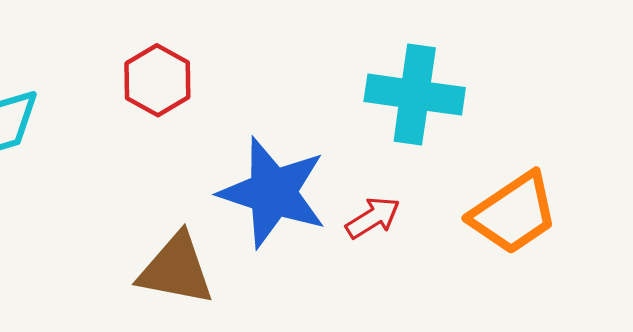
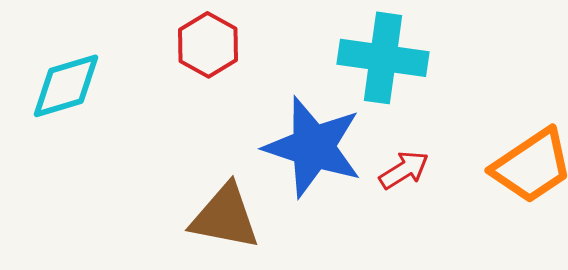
cyan cross: (415, 95) -> (383, 58), moved

